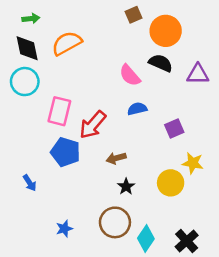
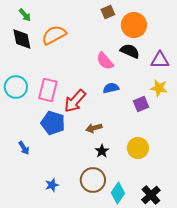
green arrow: (31, 18) -> (25, 15), turned 56
cyan circle: (25, 82) -> (16, 87), moved
yellow star: (193, 163) -> (159, 88), moved

